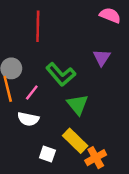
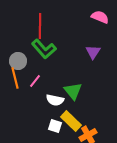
green L-shape: (61, 74) -> (44, 49), moved
white semicircle: (28, 119) -> (55, 100), moved
white square: (47, 154) -> (55, 126), moved

